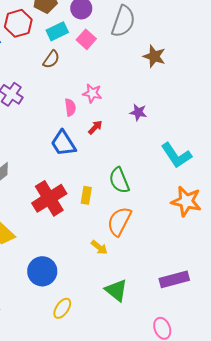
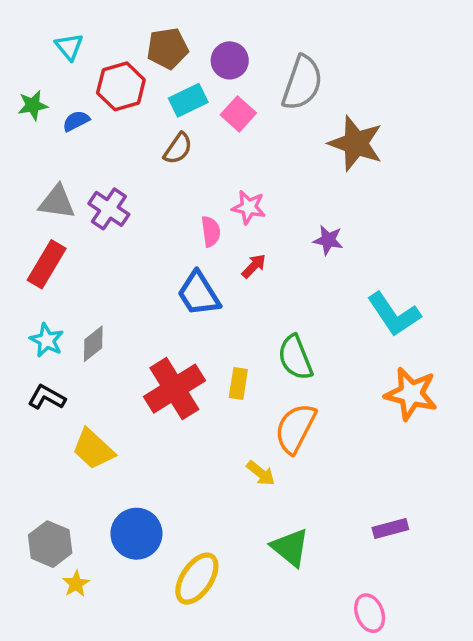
brown star: (154, 56) -> (356, 143), size x1.4
blue circle: (42, 271) -> (136, 534), moved
purple rectangle: (174, 279) -> (390, 528), size x0.7
yellow ellipse: (62, 308) -> (197, 579), size x1.4

